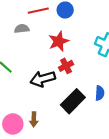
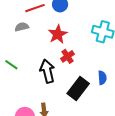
black arrow: (43, 79) -> (47, 71), turned 100

